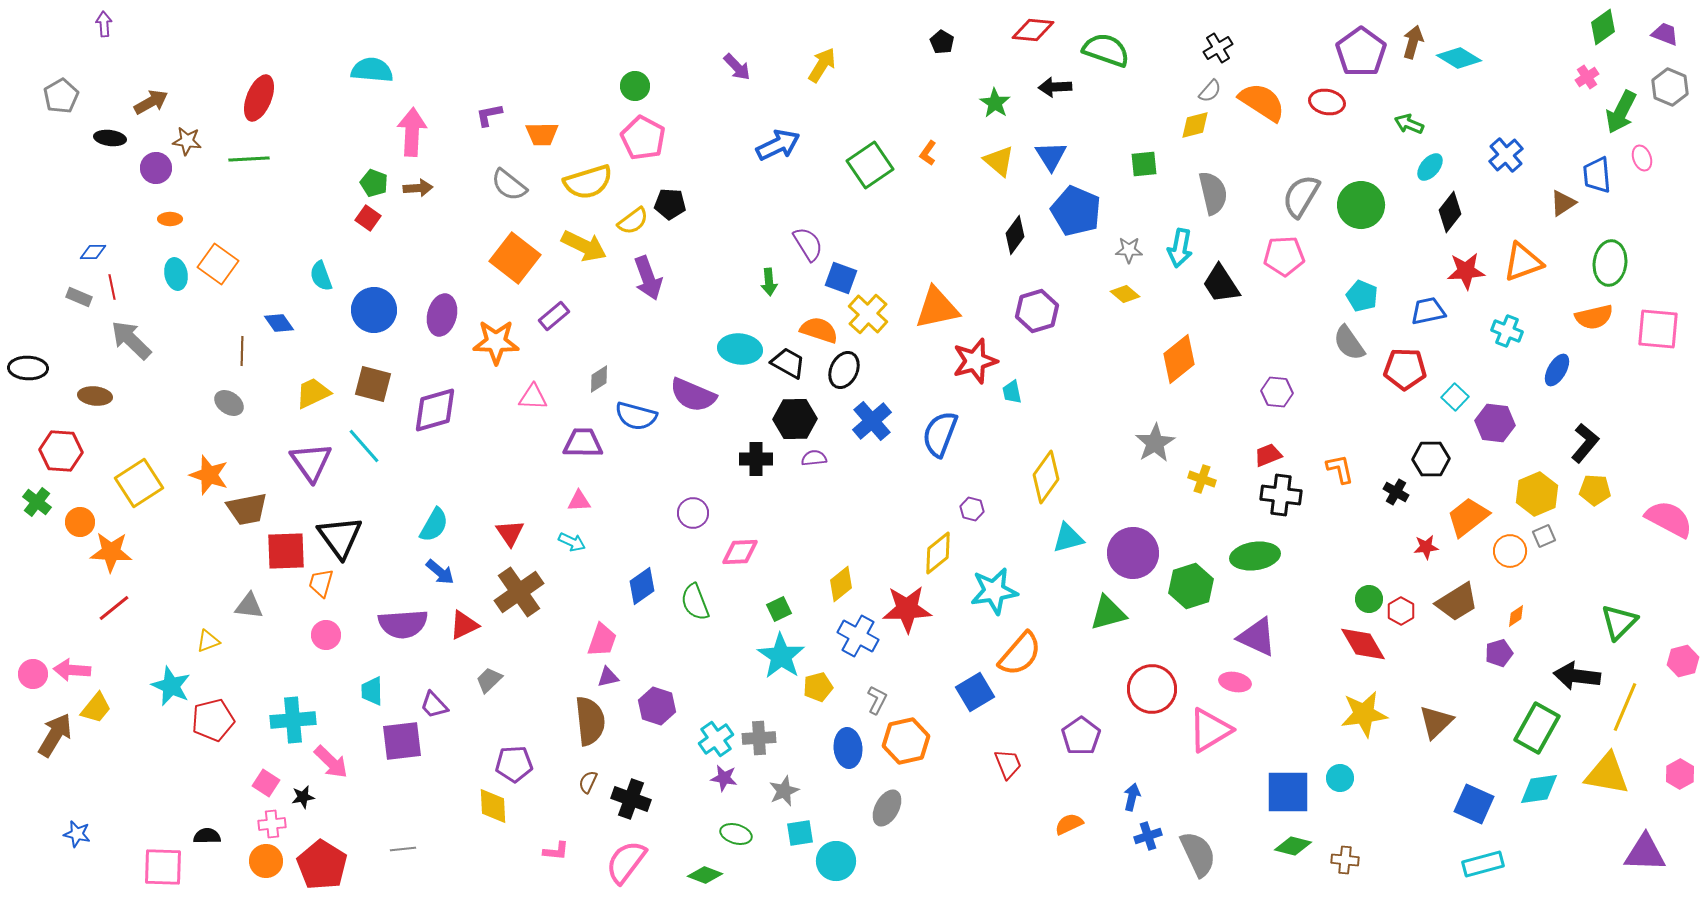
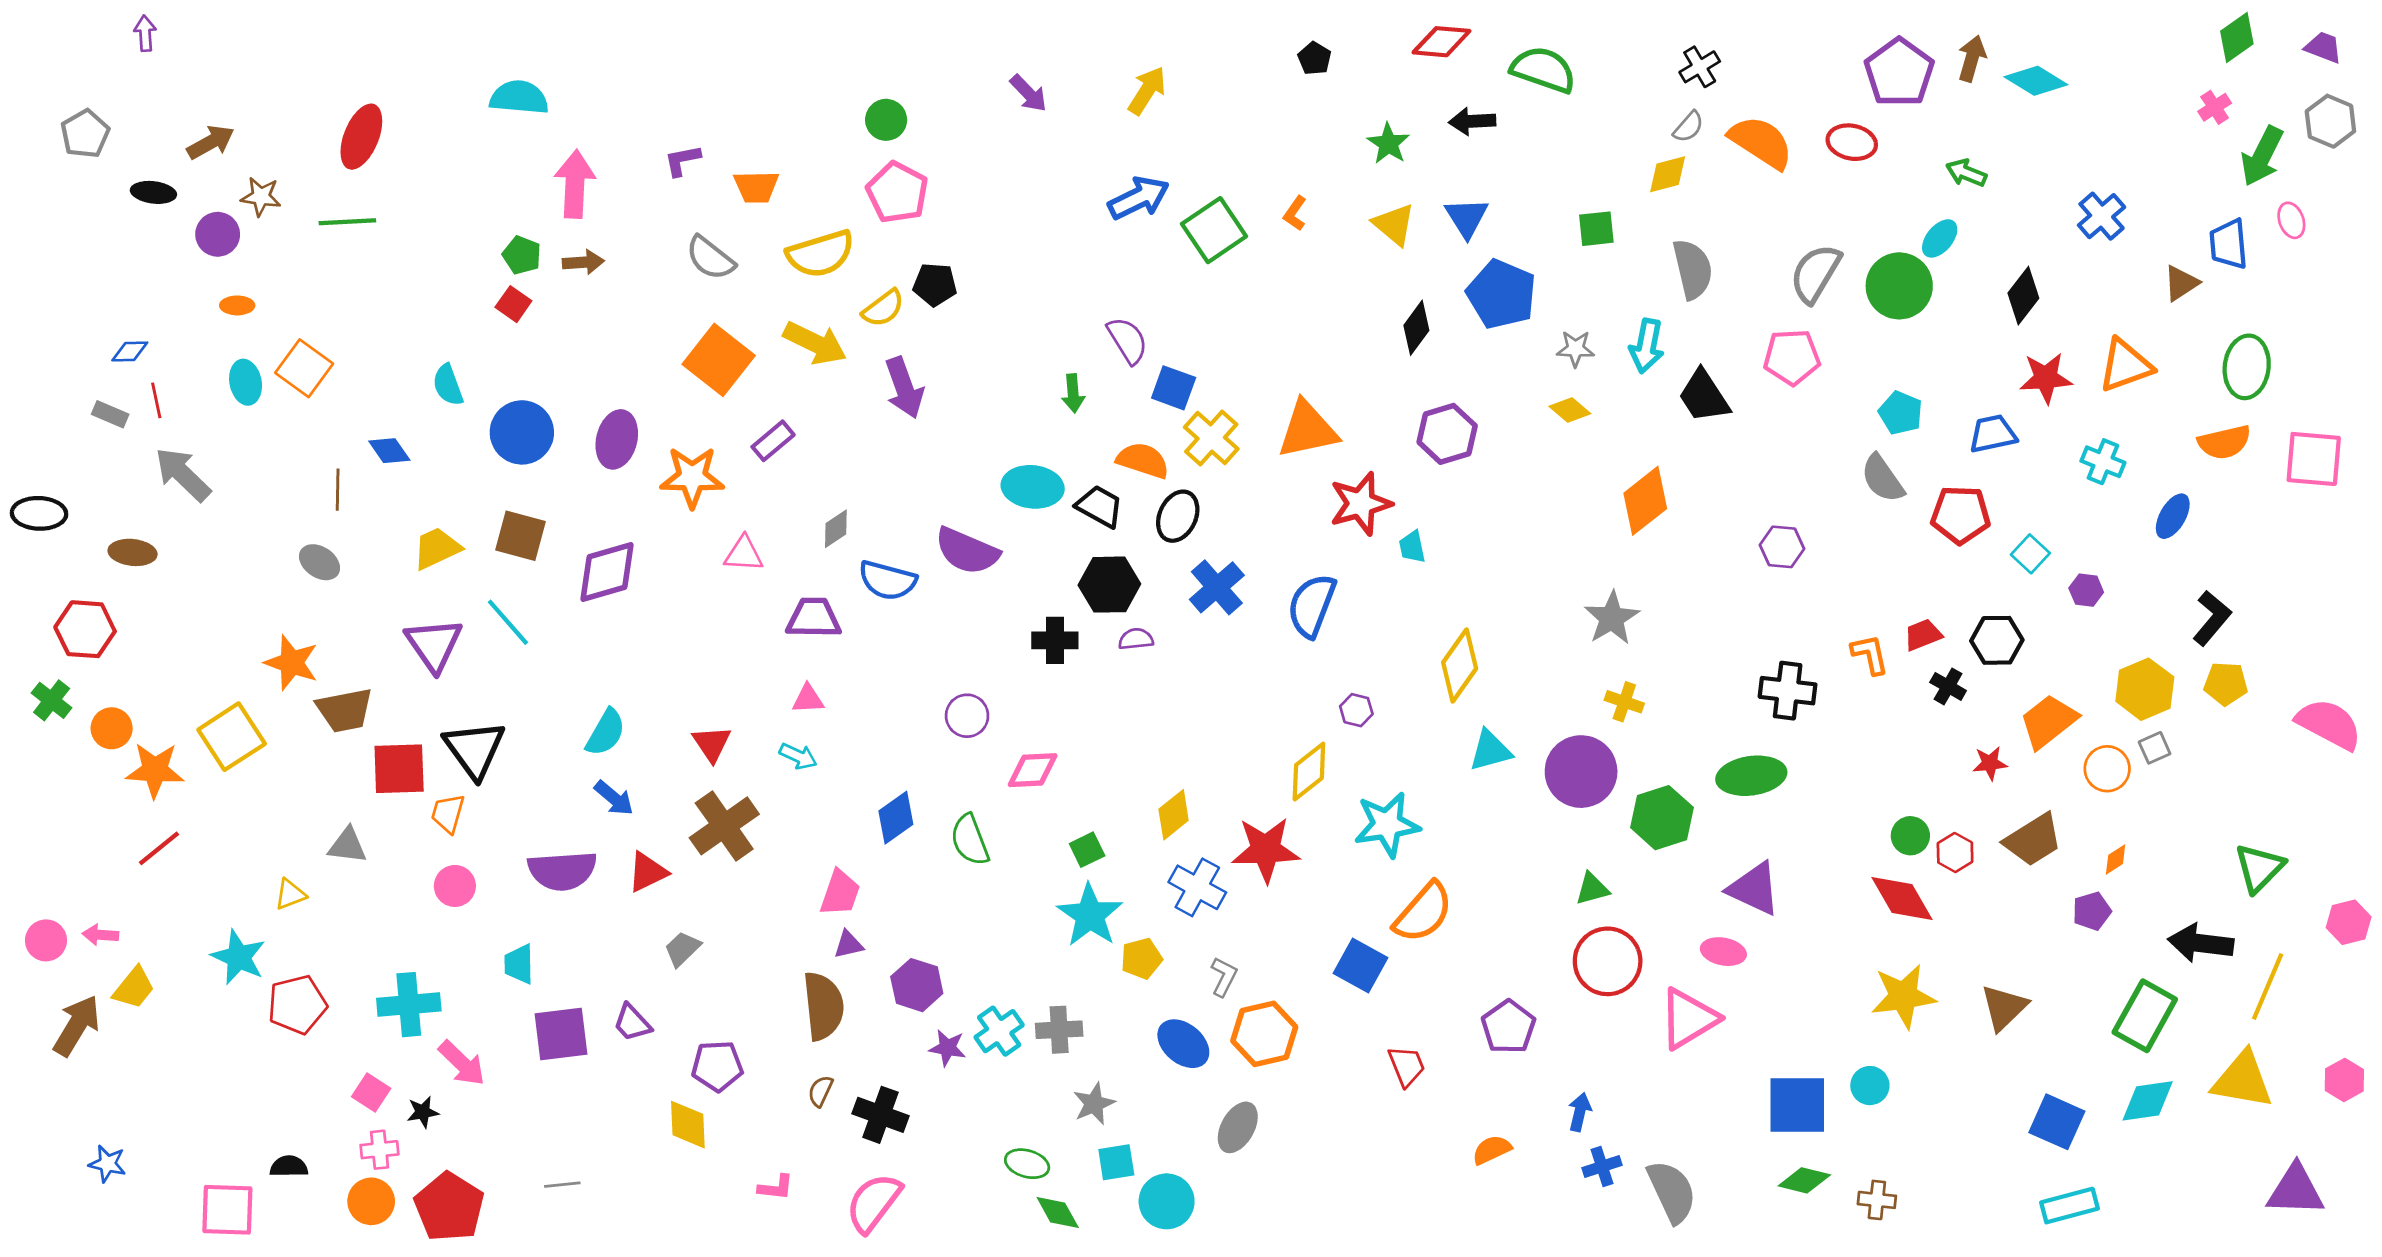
blue arrow: (778, 145) -> (1139, 198), moved
cyan ellipse: (1430, 167) -> (1940, 238), moved
purple hexagon: (1495, 423) -> (2086, 590), size x0.6
red trapezoid: (1268, 455) -> (1923, 635), moved
yellow cross: (1202, 479) -> (1624, 702), moved
yellow square: (139, 483) -> (232, 737), moved
green triangle: (1108, 613) -> (1592, 889), moved, size x0.7
pink arrow: (72, 670) -> (100, 935), size x0.7
blue square: (975, 692) -> (1361, 966), turned -30
purple trapezoid: (434, 705) -> (632, 1023), moved
blue ellipse: (848, 748) -> (1183, 1044), turned -45
purple star: (724, 778) -> (947, 1048), moved
green diamond: (705, 875) -> (1058, 1213), moved, turned 40

